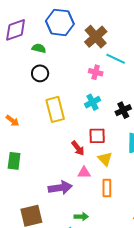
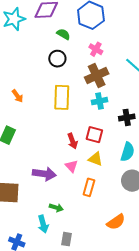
brown cross: (96, 37) -> (97, 75), moved
pink cross: (96, 72) -> (96, 49), moved
yellow triangle: (105, 159) -> (95, 159), turned -42
pink triangle: (84, 173) -> (71, 166), turned 32

